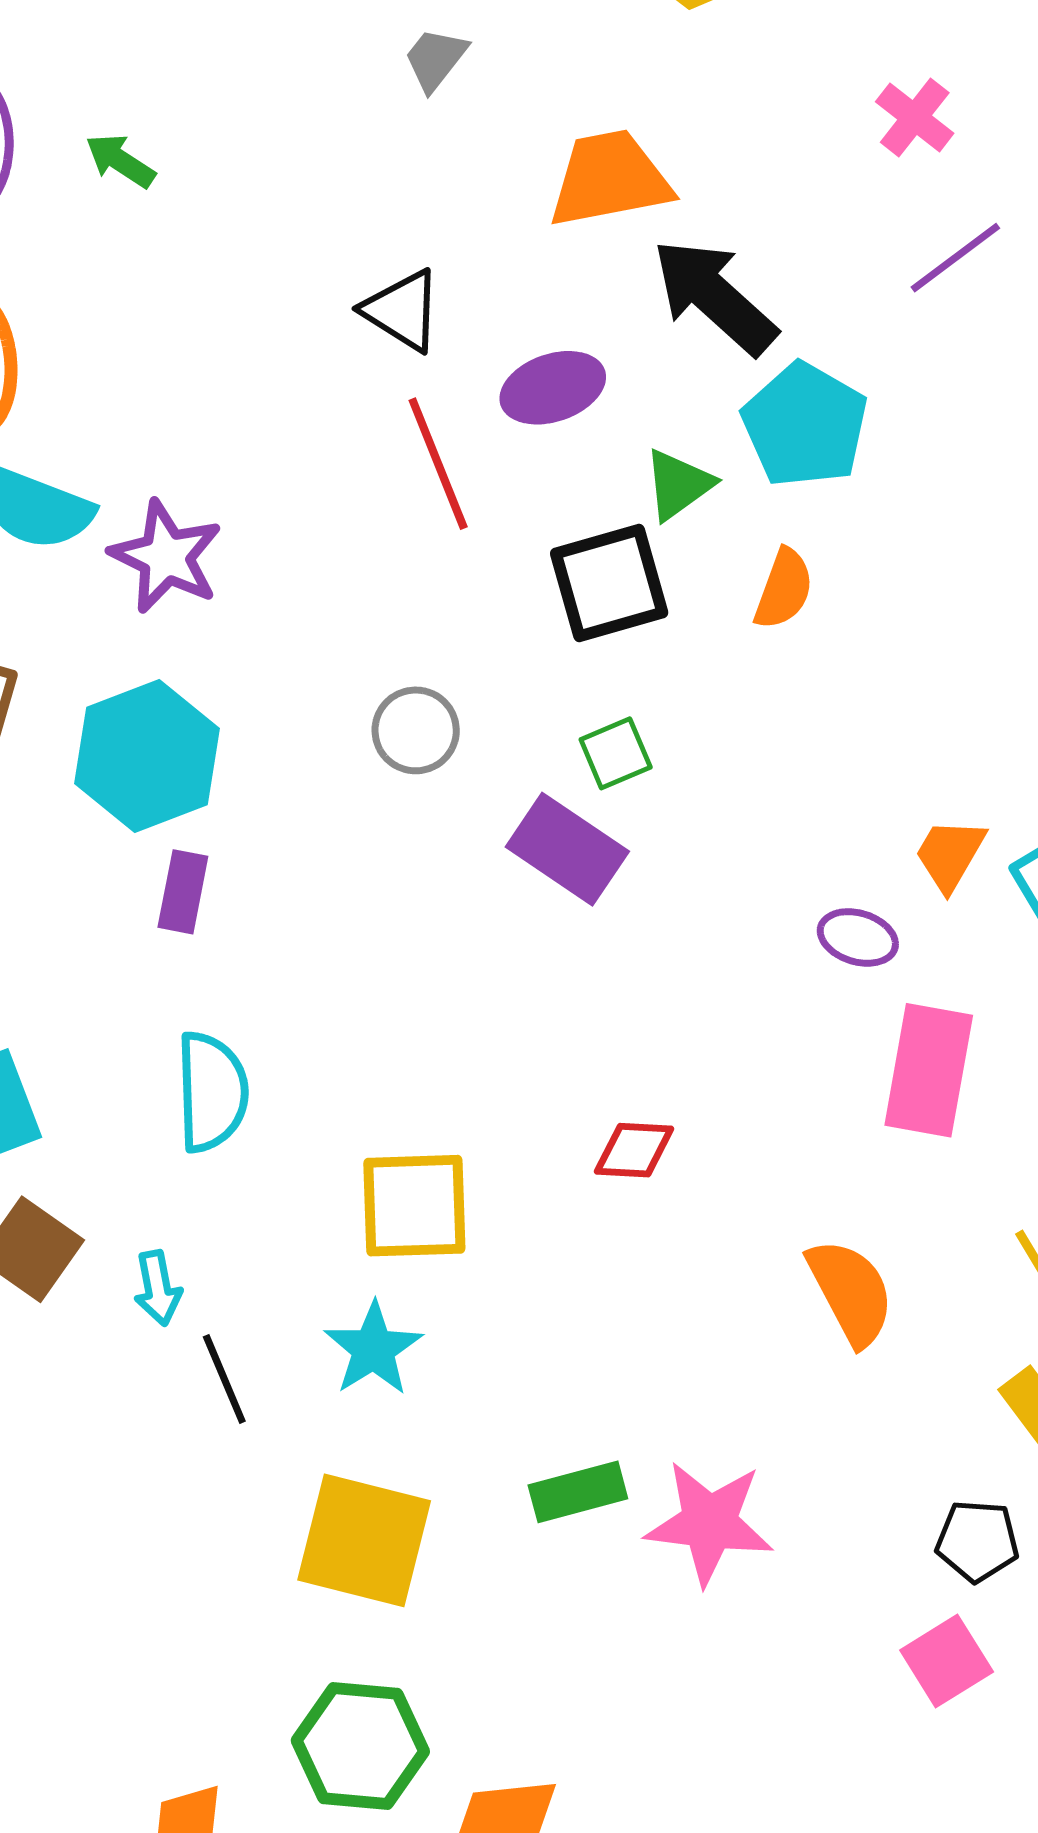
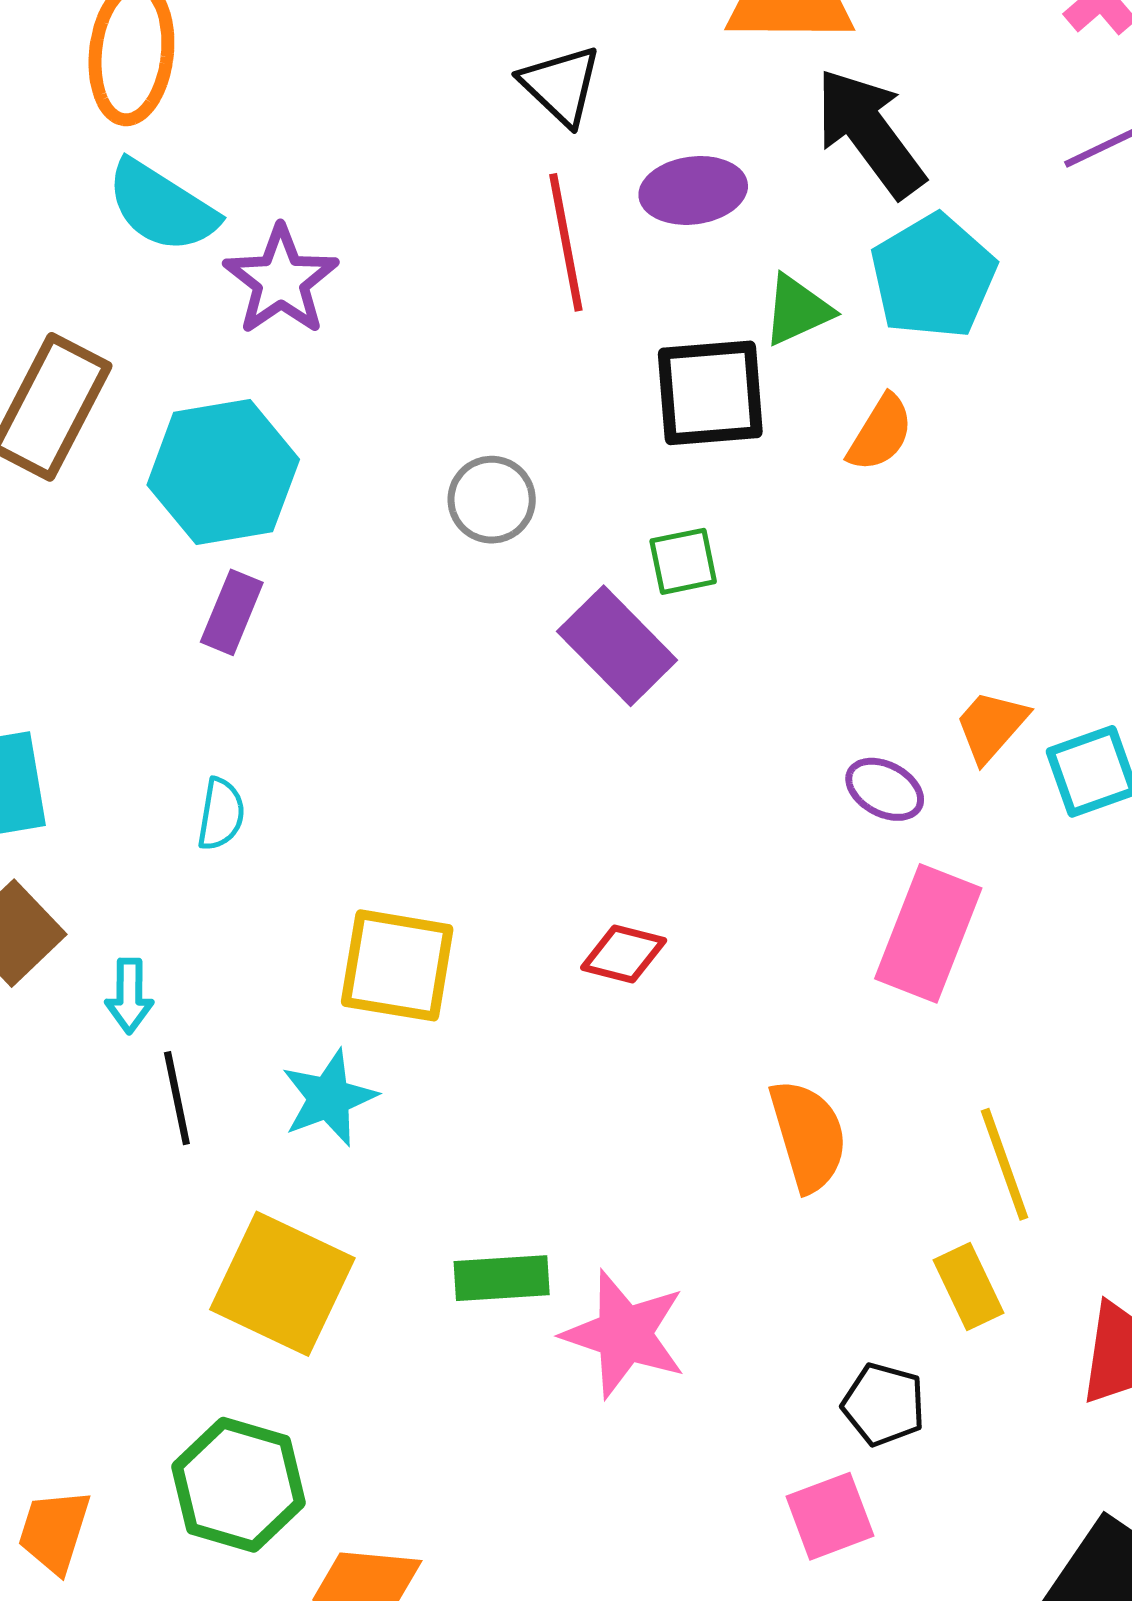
cyan semicircle: (212, 1092) -> (221, 814), size x0.6

